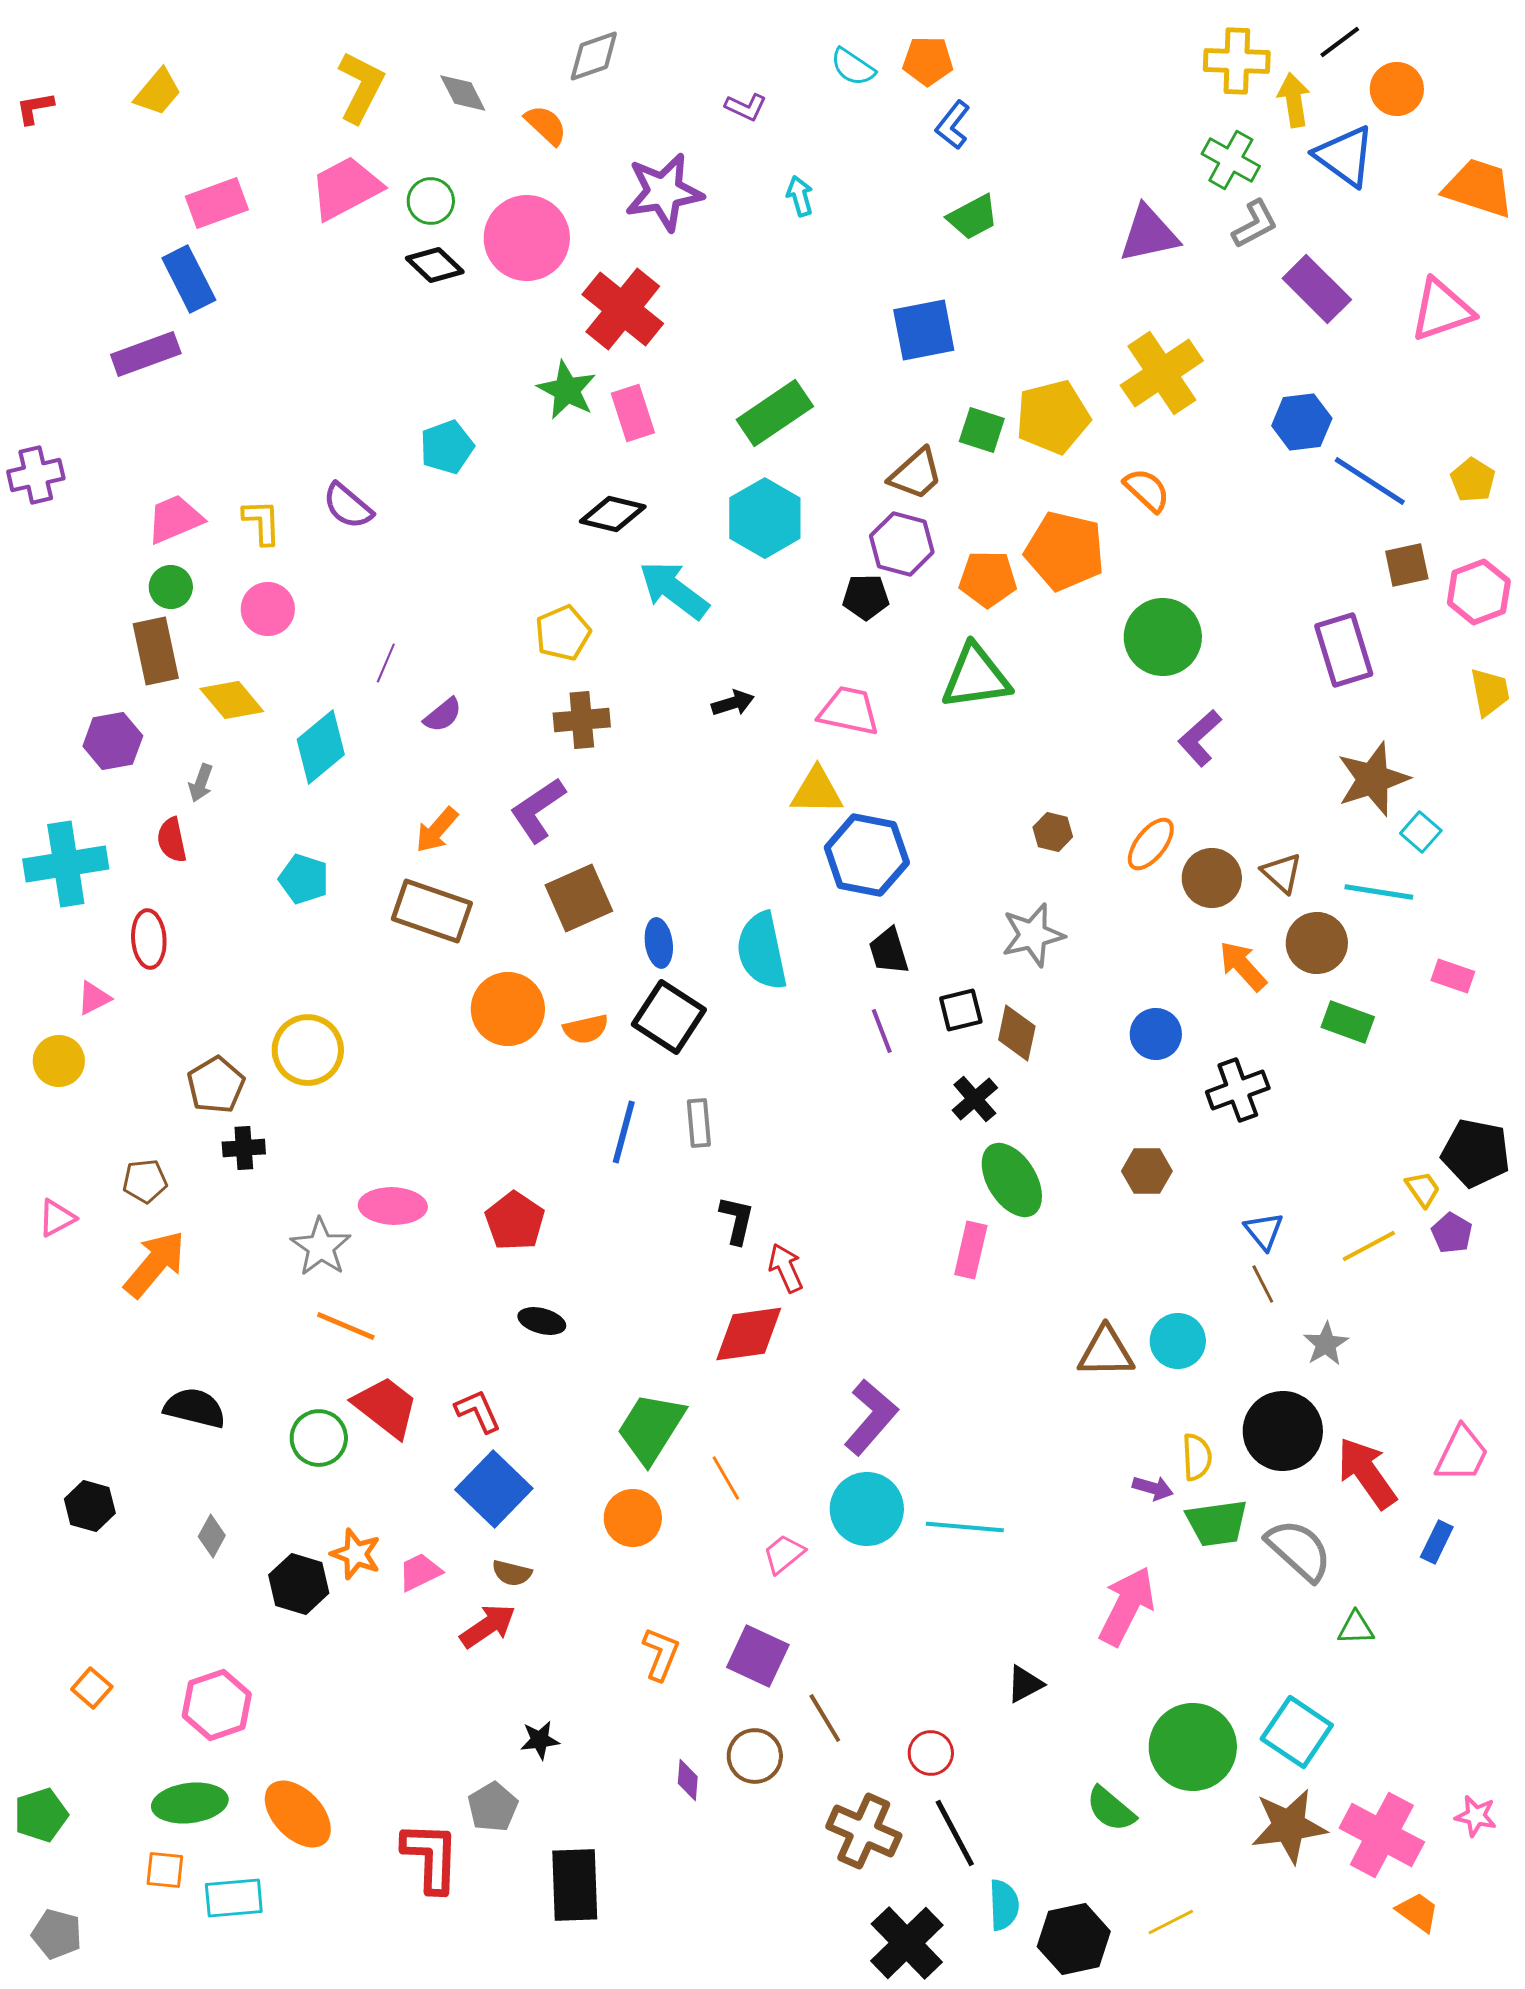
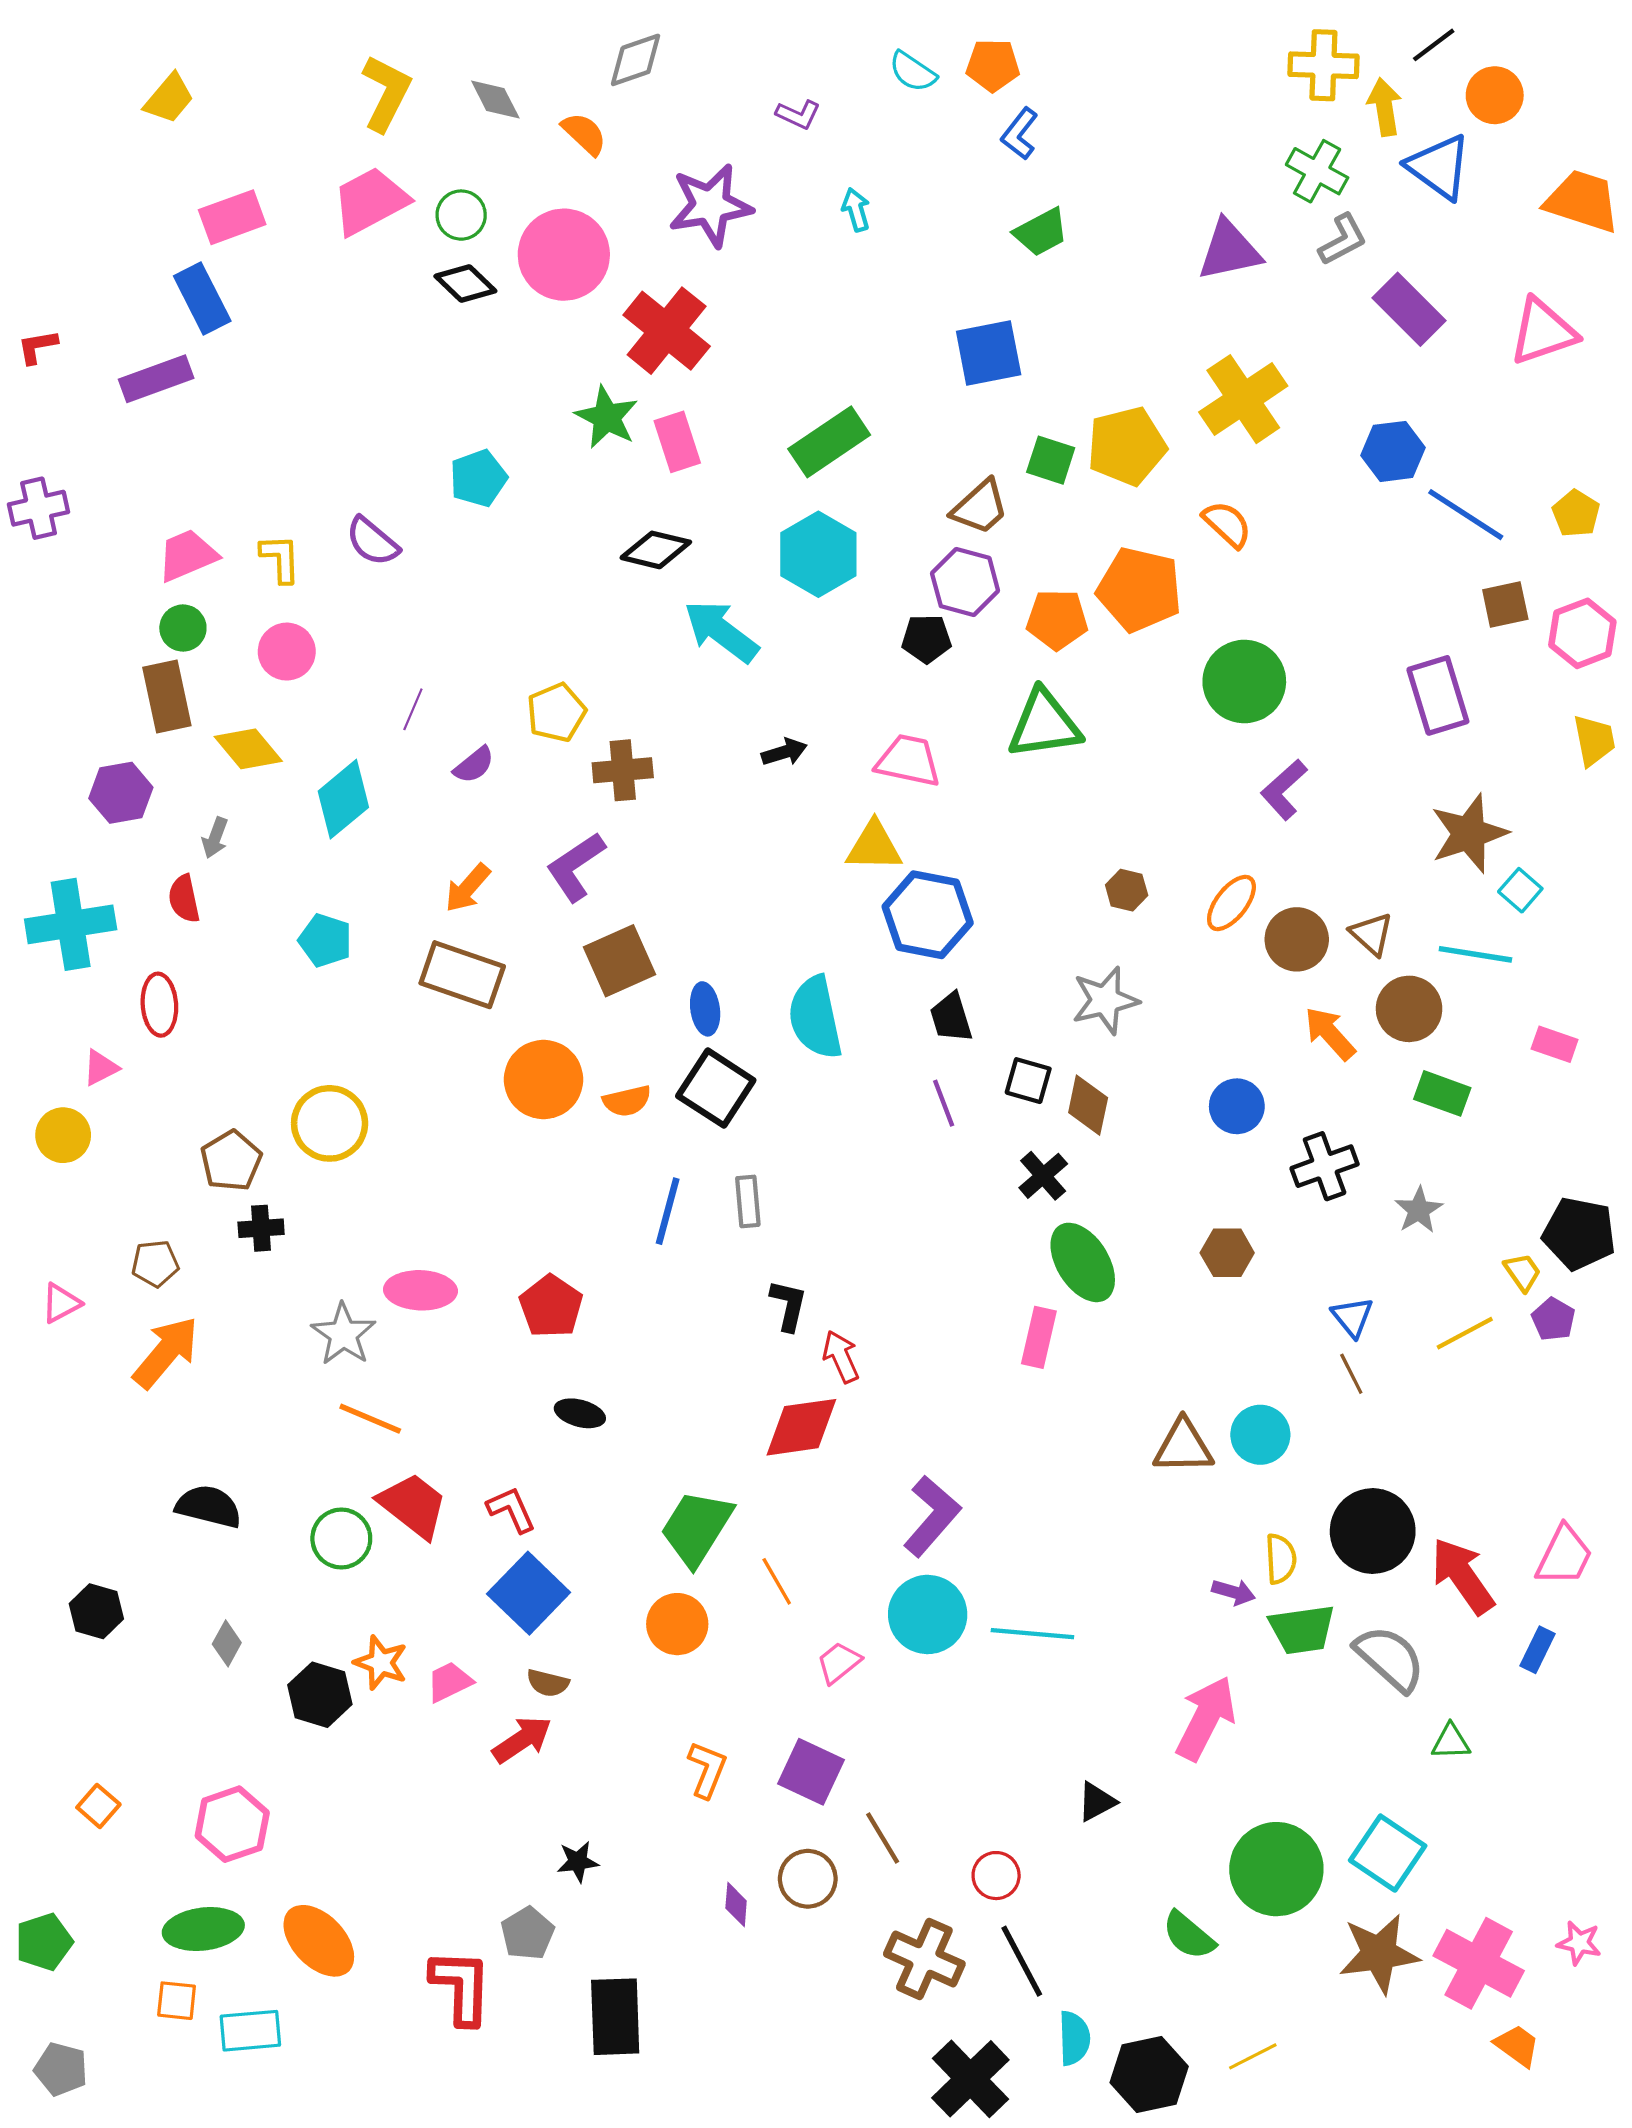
red L-shape: (35, 108) -> (37, 347), moved
yellow pentagon: (563, 633) -> (556, 713), moved
black square: (961, 1010) -> (1028, 1081), turned 30
gray star: (1326, 1344) -> (1419, 1210), moved

